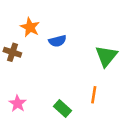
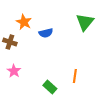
green triangle: (106, 56) -> (85, 22), moved
pink star: (17, 103) -> (14, 71), moved

